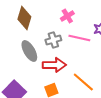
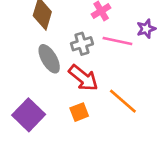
red arrow: (54, 65) -> (83, 78), turned 40

